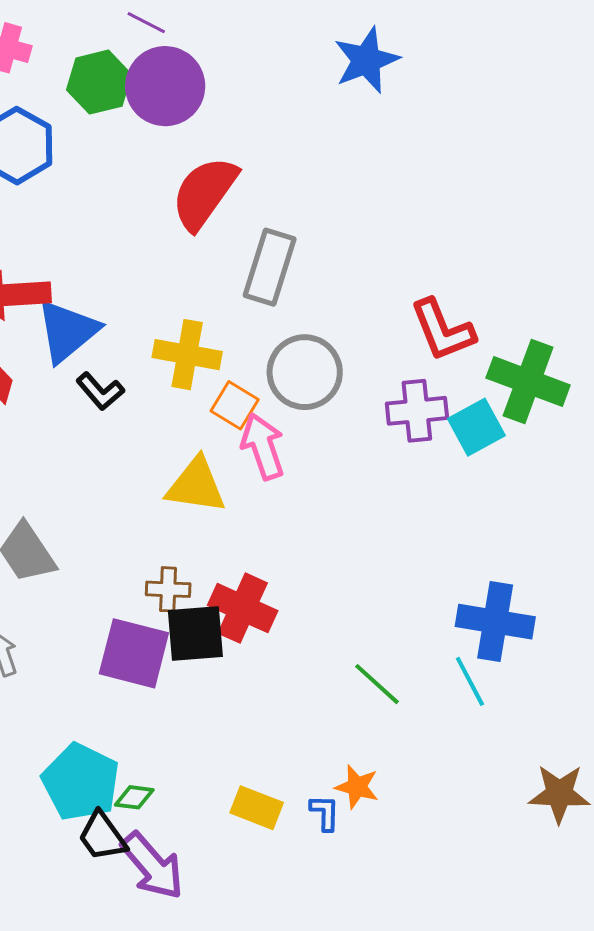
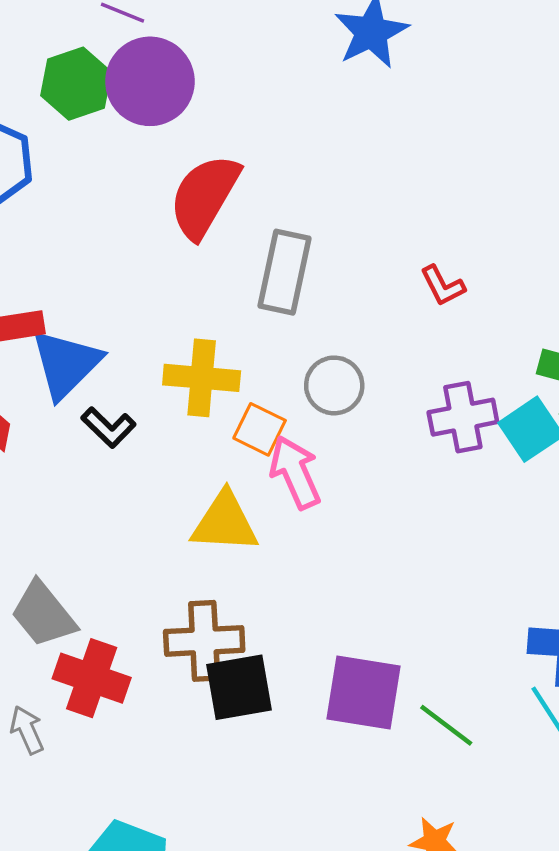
red L-shape: (443, 330) -> (443, 286), moved, size x0.6
gray circle: (305, 372) -> (334, 385), size x0.7
brown cross: (168, 589) -> (204, 641), size x1.6
red cross: (243, 608) -> (92, 678), moved
purple square: (134, 653) -> (363, 693), moved

